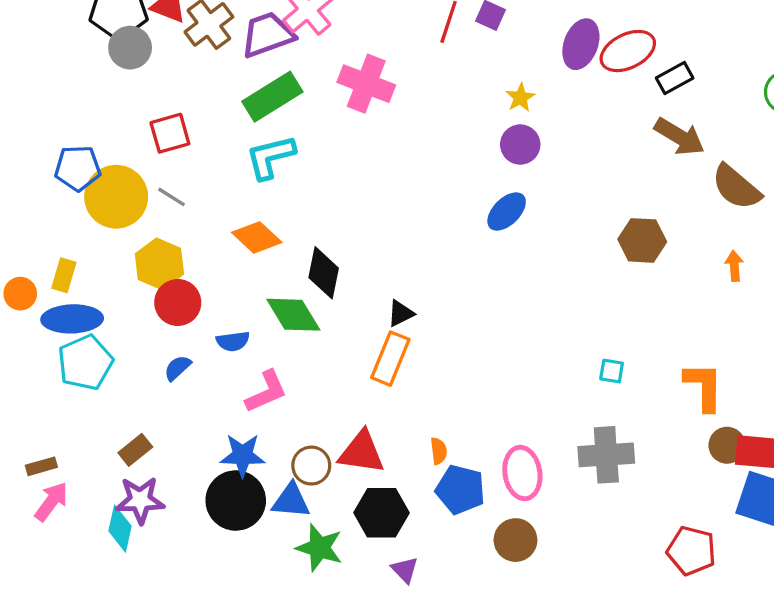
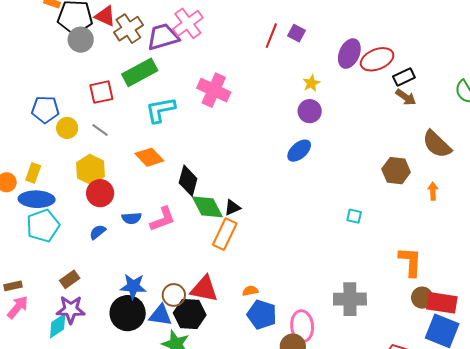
pink cross: (366, 84) -> (214, 90), moved
green rectangle: (272, 97) -> (140, 72), moved
brown arrow: (679, 137) -> (406, 97), moved, size x0.7
yellow circle: (116, 197) -> (67, 128), size x0.6
brown hexagon: (642, 240) -> (396, 171), moved
green diamond: (293, 315) -> (207, 207), moved
cyan square: (612, 371) -> (354, 216), moved
pink L-shape: (266, 392) -> (163, 219), moved
orange semicircle: (439, 451) -> (250, 291), turned -98
pink ellipse: (522, 473) -> (302, 326), moved
black hexagon: (381, 513) -> (190, 314), moved
cyan diamond: (120, 529) -> (58, 326), turned 40

